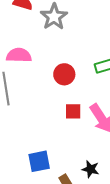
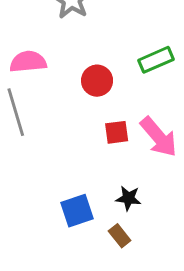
black star: (91, 169) -> (128, 198), moved

